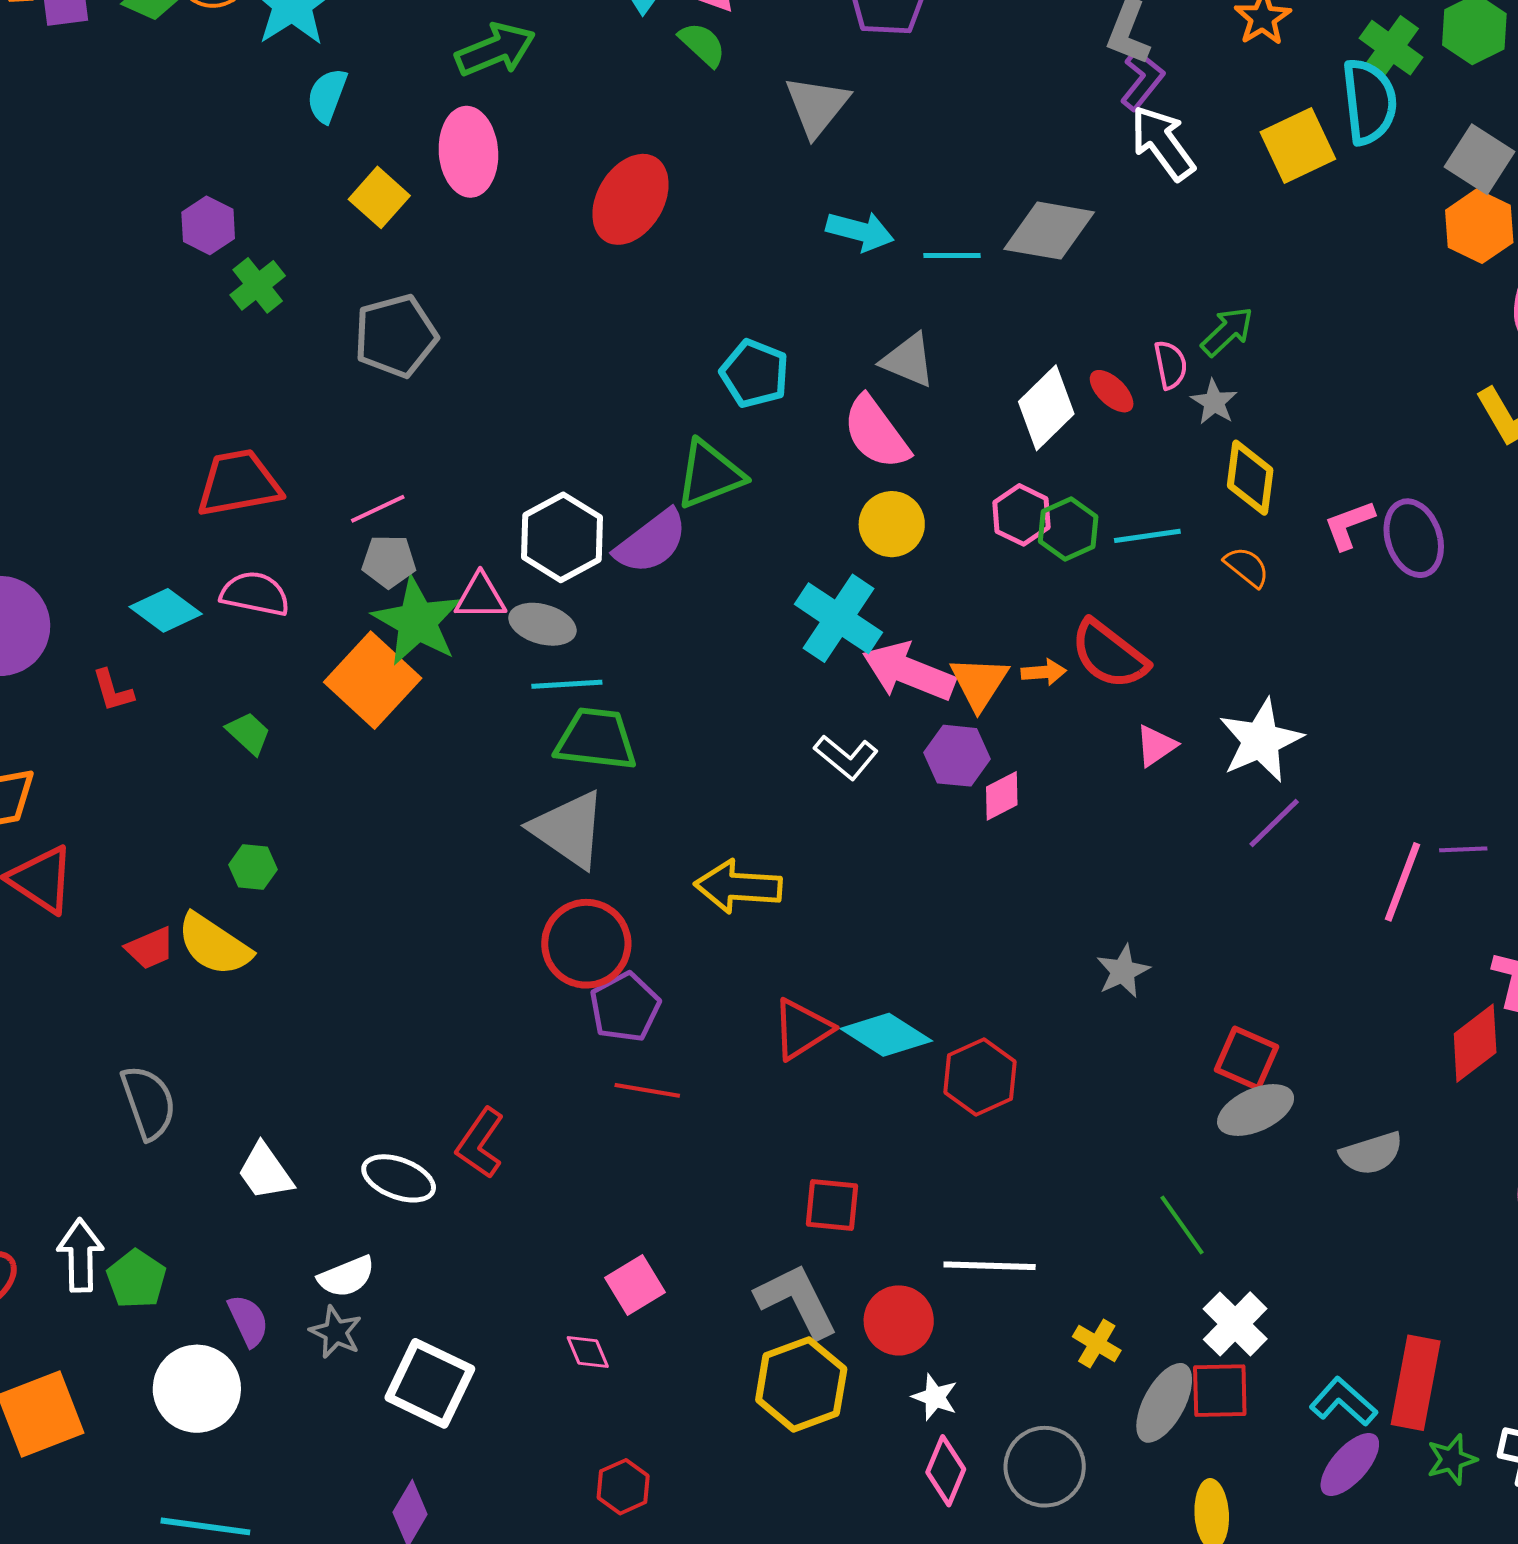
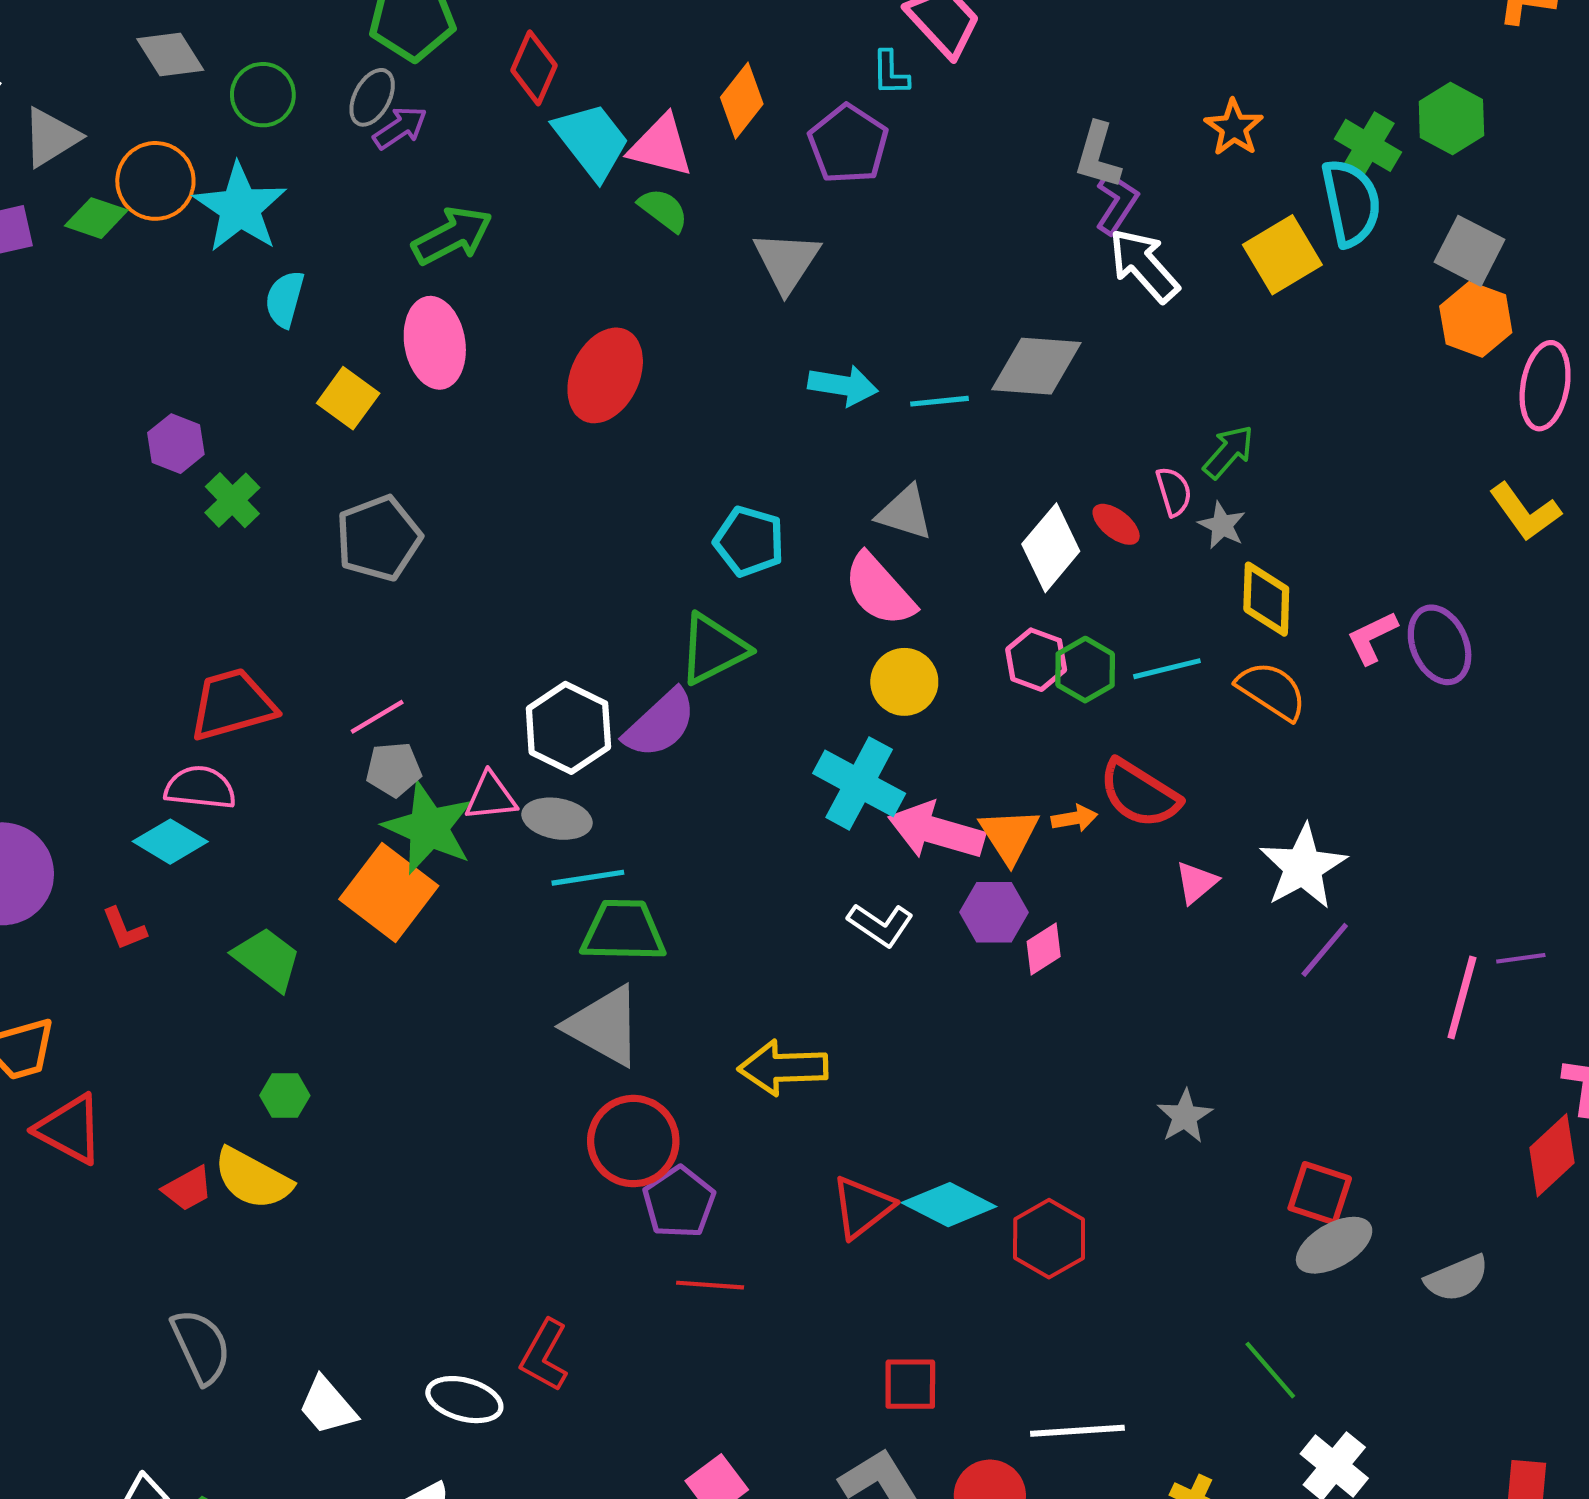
orange semicircle: (1247, 567) -> (1272, 691), size x1.5
pink semicircle: (255, 594) -> (200, 788), moved
green trapezoid: (249, 733) -> (267, 959), size x1.5

